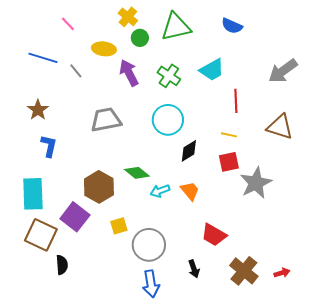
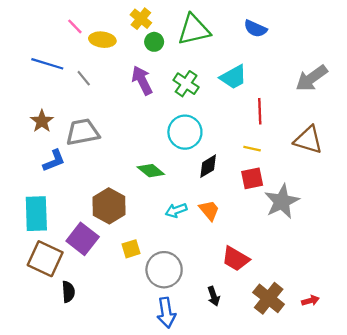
yellow ellipse: (104, 49) -> (102, 40), moved
gray trapezoid: (106, 120) -> (83, 132), moved
blue L-shape: (49, 146) -> (54, 161), turned 55
green diamond: (137, 173) -> (151, 171), moved

